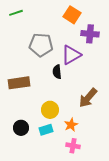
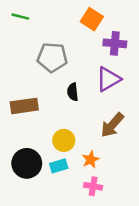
green line: (16, 13) -> (20, 17), turned 32
purple triangle: (71, 55) -> (108, 79), moved
black circle: (21, 128) -> (27, 163), size x1.5

